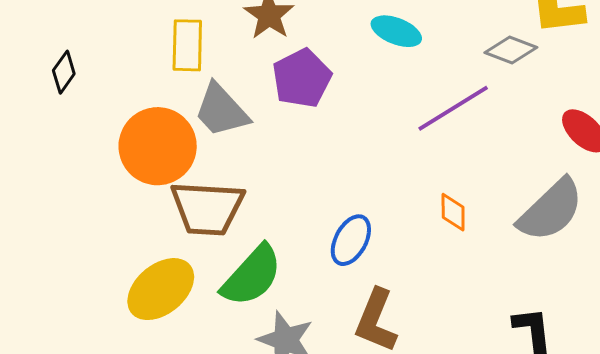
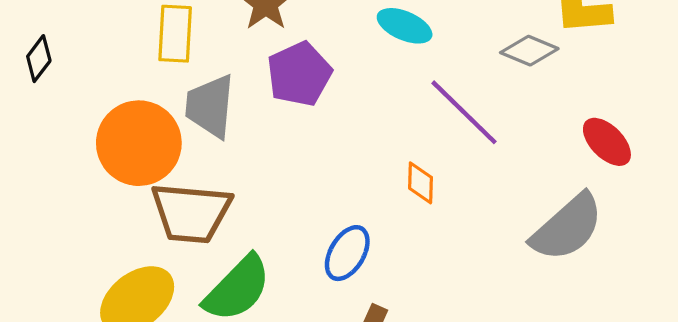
purple line: (453, 108) -> (464, 112), turned 74
gray trapezoid: (221, 110) -> (210, 106), turned 46
orange diamond: (453, 212) -> (420, 183), moved

